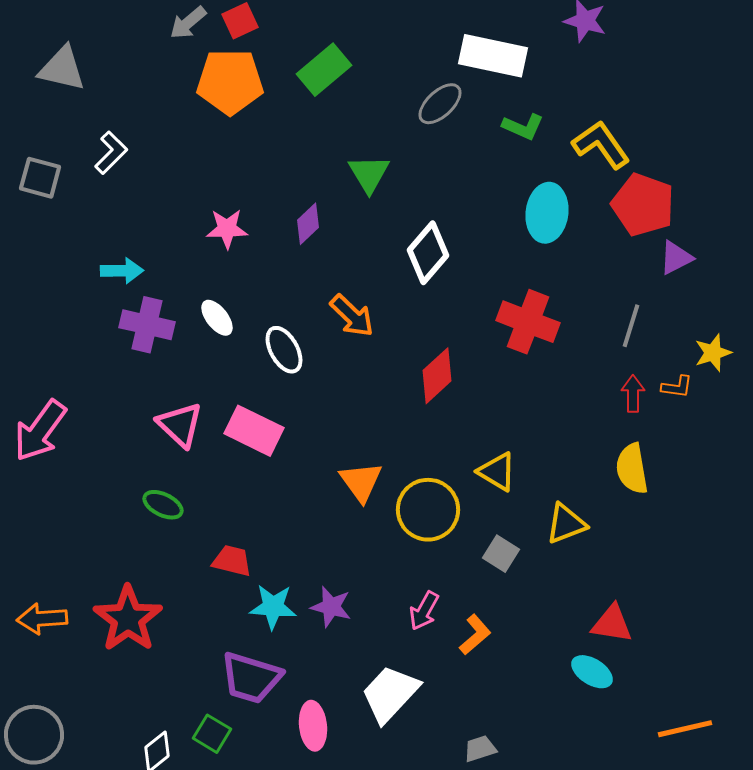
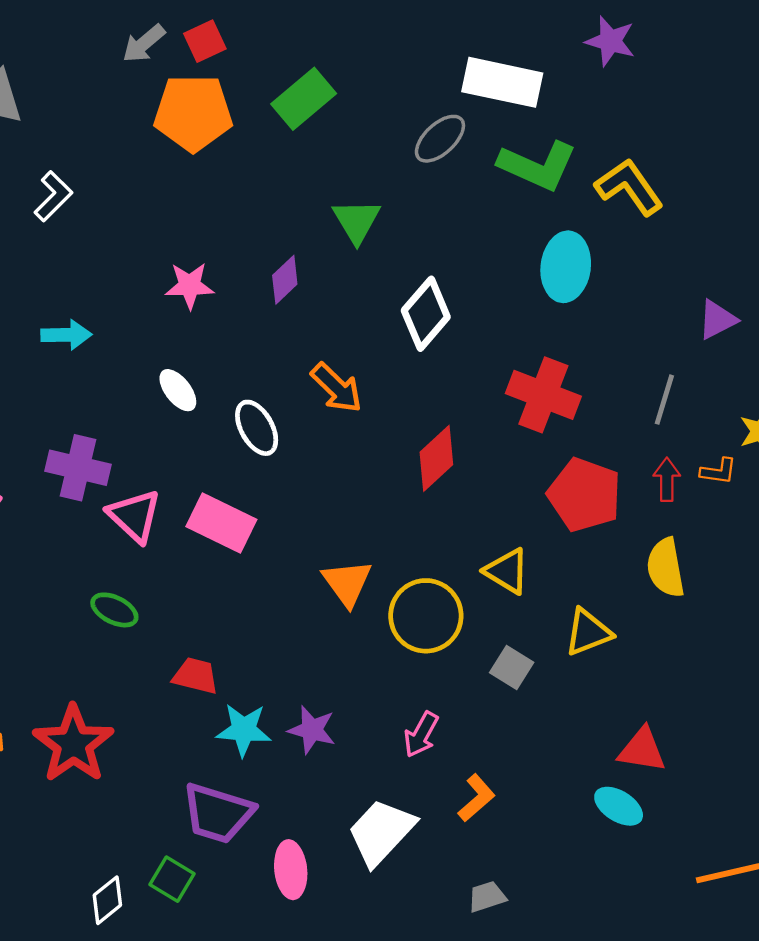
green L-shape: (523, 127) -> (537, 166), size x1.6
red pentagon: (643, 205) -> (585, 495), moved
purple cross: (147, 325) -> (78, 468), moved
orange L-shape: (475, 635) -> (476, 798), moved

